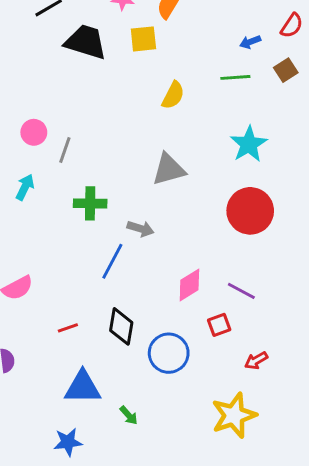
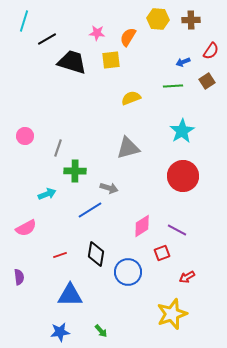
yellow semicircle: (173, 95) -> (131, 98), turned -138
pink circle: (34, 132) -> (25, 136), moved
gray line: (65, 150) -> (58, 148), moved
cyan arrow: (25, 187) -> (47, 194), moved, turned 42
blue line: (112, 261) -> (90, 210), turned 30
green arrow: (129, 415) -> (101, 331), moved

